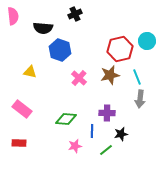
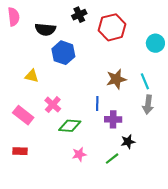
red hexagon: (120, 49) -> (112, 27), moved
pink cross: (79, 78) -> (53, 105), moved
blue line: (92, 131) -> (97, 103), moved

